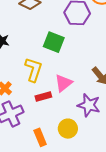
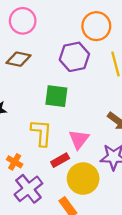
yellow circle: (68, 129) -> (83, 179), moved, size x1.4

